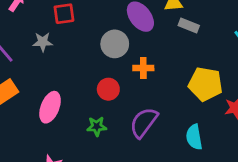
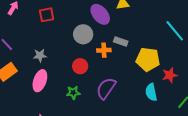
gray rectangle: (189, 26) -> (121, 41), moved
gray star: (43, 42) -> (40, 55), moved
cyan semicircle: (194, 137) -> (151, 92), moved

